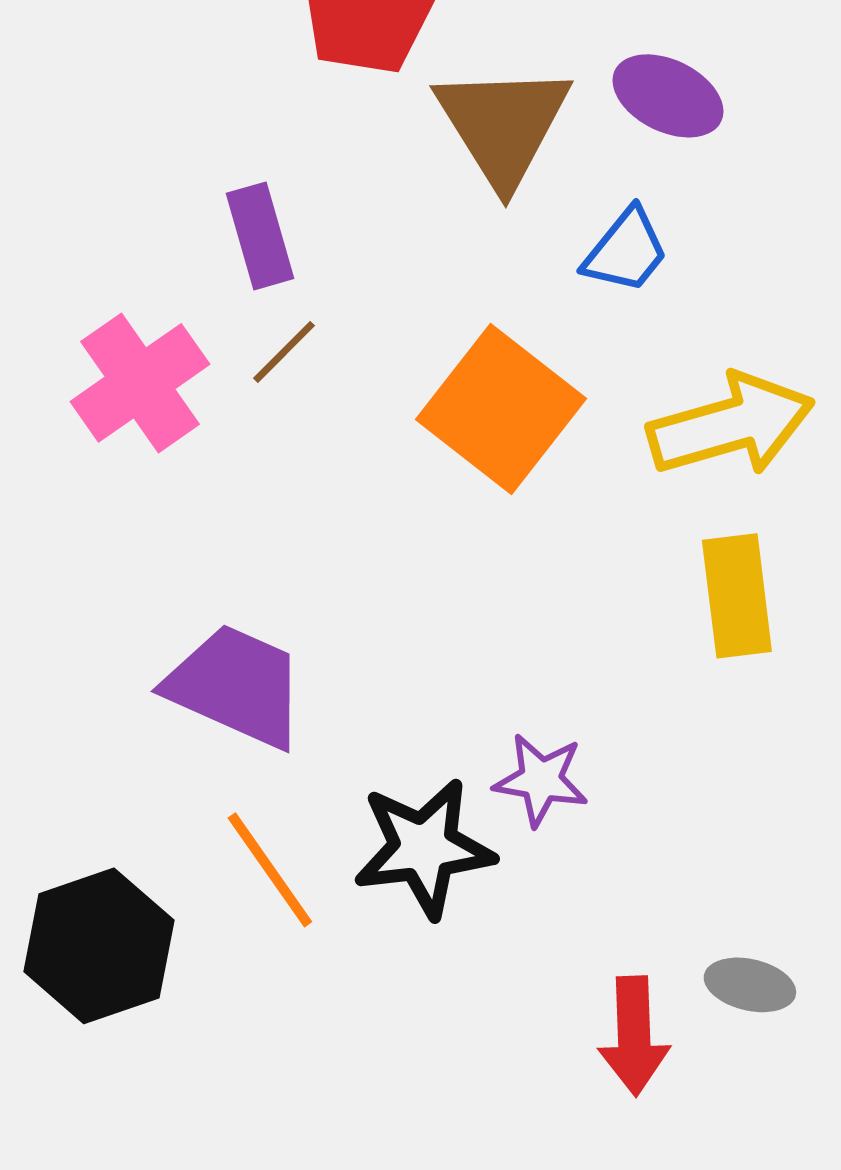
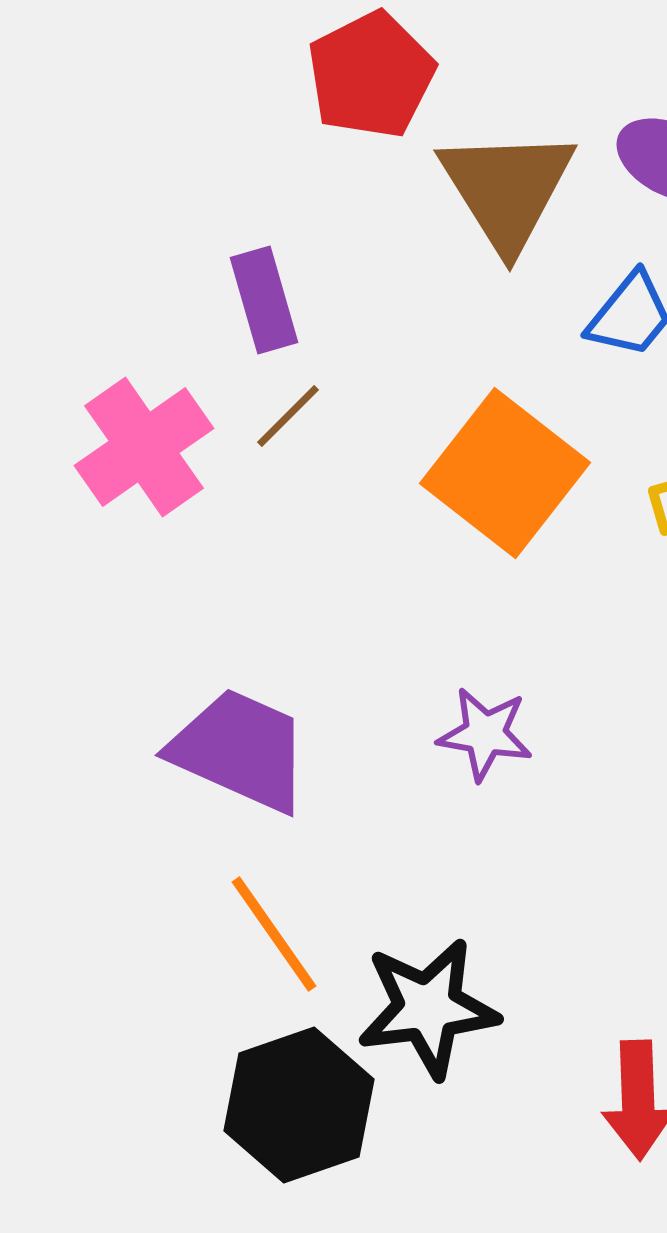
purple star: (541, 780) -> (485, 734), moved
black star: (424, 848) -> (428, 1008), moved
black hexagon: (99, 946) -> (299, 1105), moved

